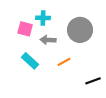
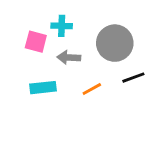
cyan rectangle: (30, 61) -> (43, 88), turned -48
black line: (93, 81) -> (133, 78), moved

